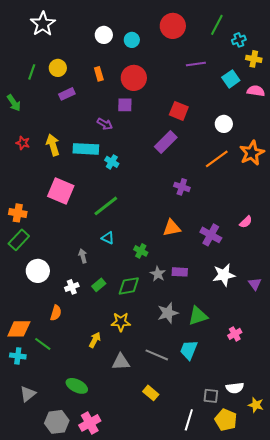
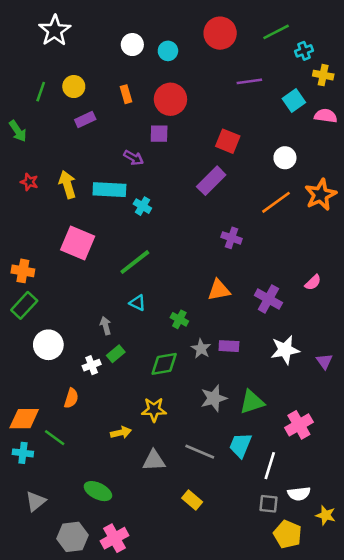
green line: (217, 25) -> (276, 32), turned 35
green rectangle: (99, 285) -> (116, 354), moved
pink cross: (235, 334) -> (299, 425), size x1.5
yellow arrow: (95, 340) -> (121, 433), turned 49
white line: (189, 420) -> (270, 466), moved

